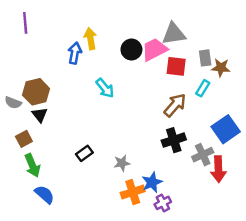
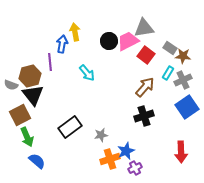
purple line: (25, 23) -> (50, 62), moved
gray rectangle: (205, 58) -> (170, 48), turned -48
red square: (176, 66) -> (146, 55), turned 30
black triangle: (40, 115) -> (33, 95), size x1.6
brown square: (24, 139) -> (20, 115), size x1.5
black rectangle: (84, 153) -> (70, 127), size x1.6
gray cross: (203, 155) -> (183, 80), moved
red arrow: (218, 169) -> (181, 152), moved

